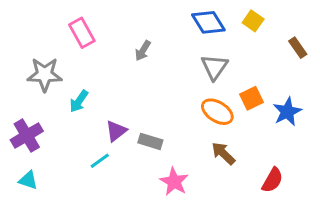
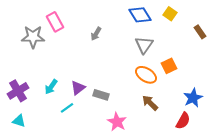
gray star: (45, 74) -> (33, 37), moved
cyan arrow: (79, 101) -> (51, 87), moved
blue star: (287, 112) -> (193, 98), moved

